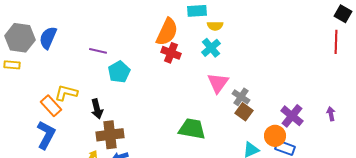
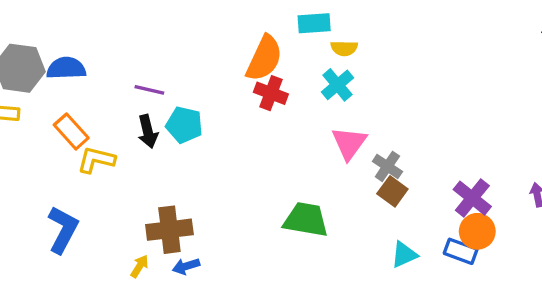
blue semicircle: (48, 38) -> (66, 68), turned 65
cyan pentagon: (119, 72) -> (184, 125), turned -30
orange rectangle: (51, 106) -> (71, 131), moved
black arrow: (97, 109) -> (148, 131), moved
orange circle: (275, 136) -> (477, 231), moved

